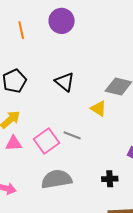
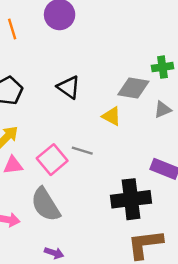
gray semicircle: (56, 179) -> (46, 205), moved, turned -108
black cross: (110, 179) -> (131, 199), size x2.0

